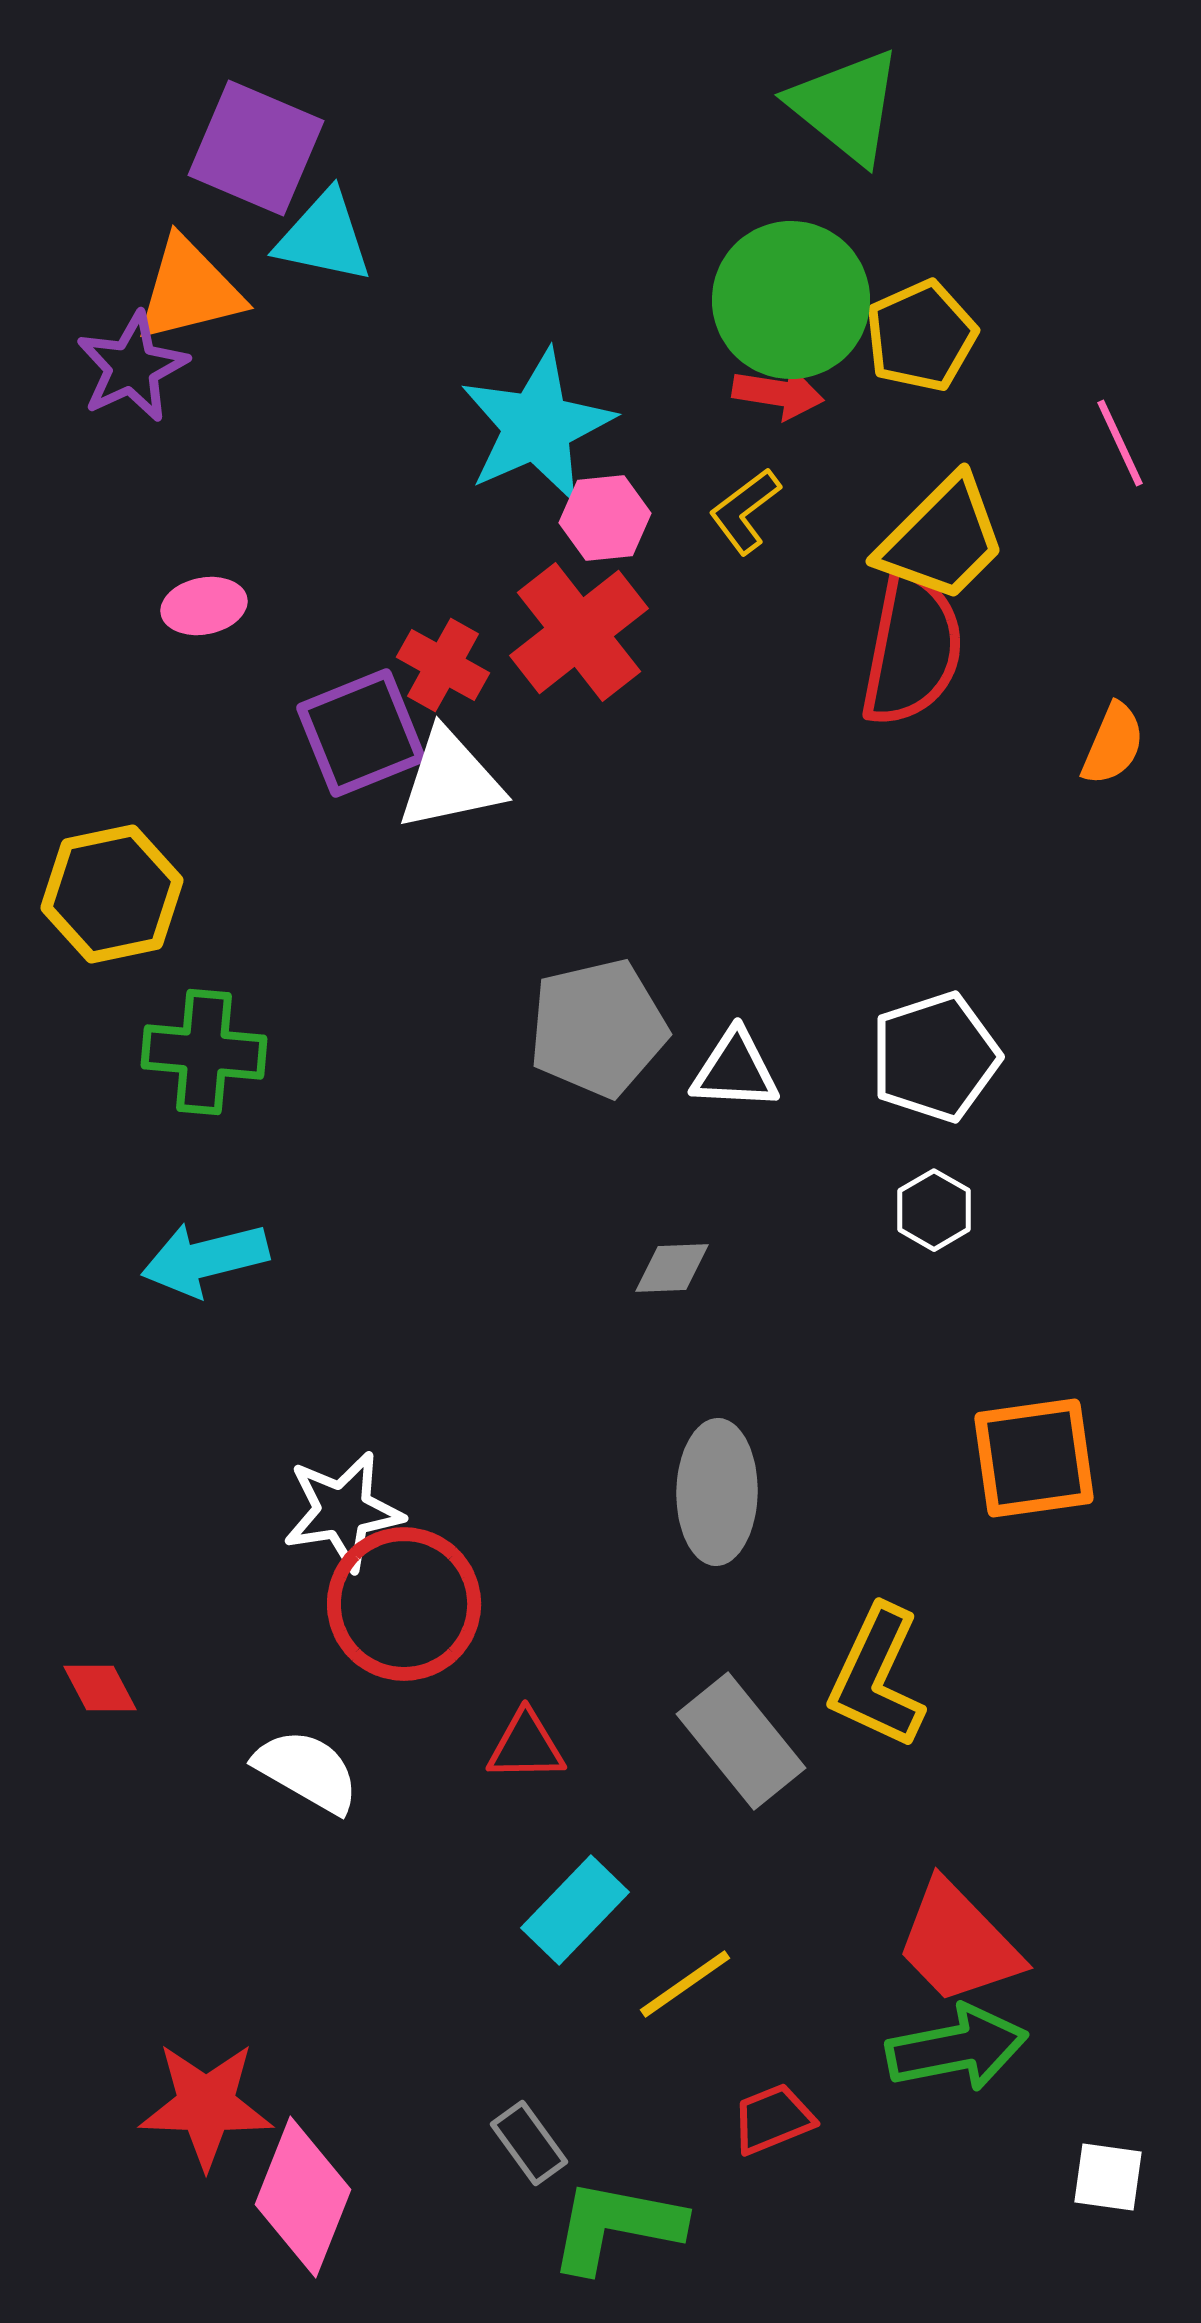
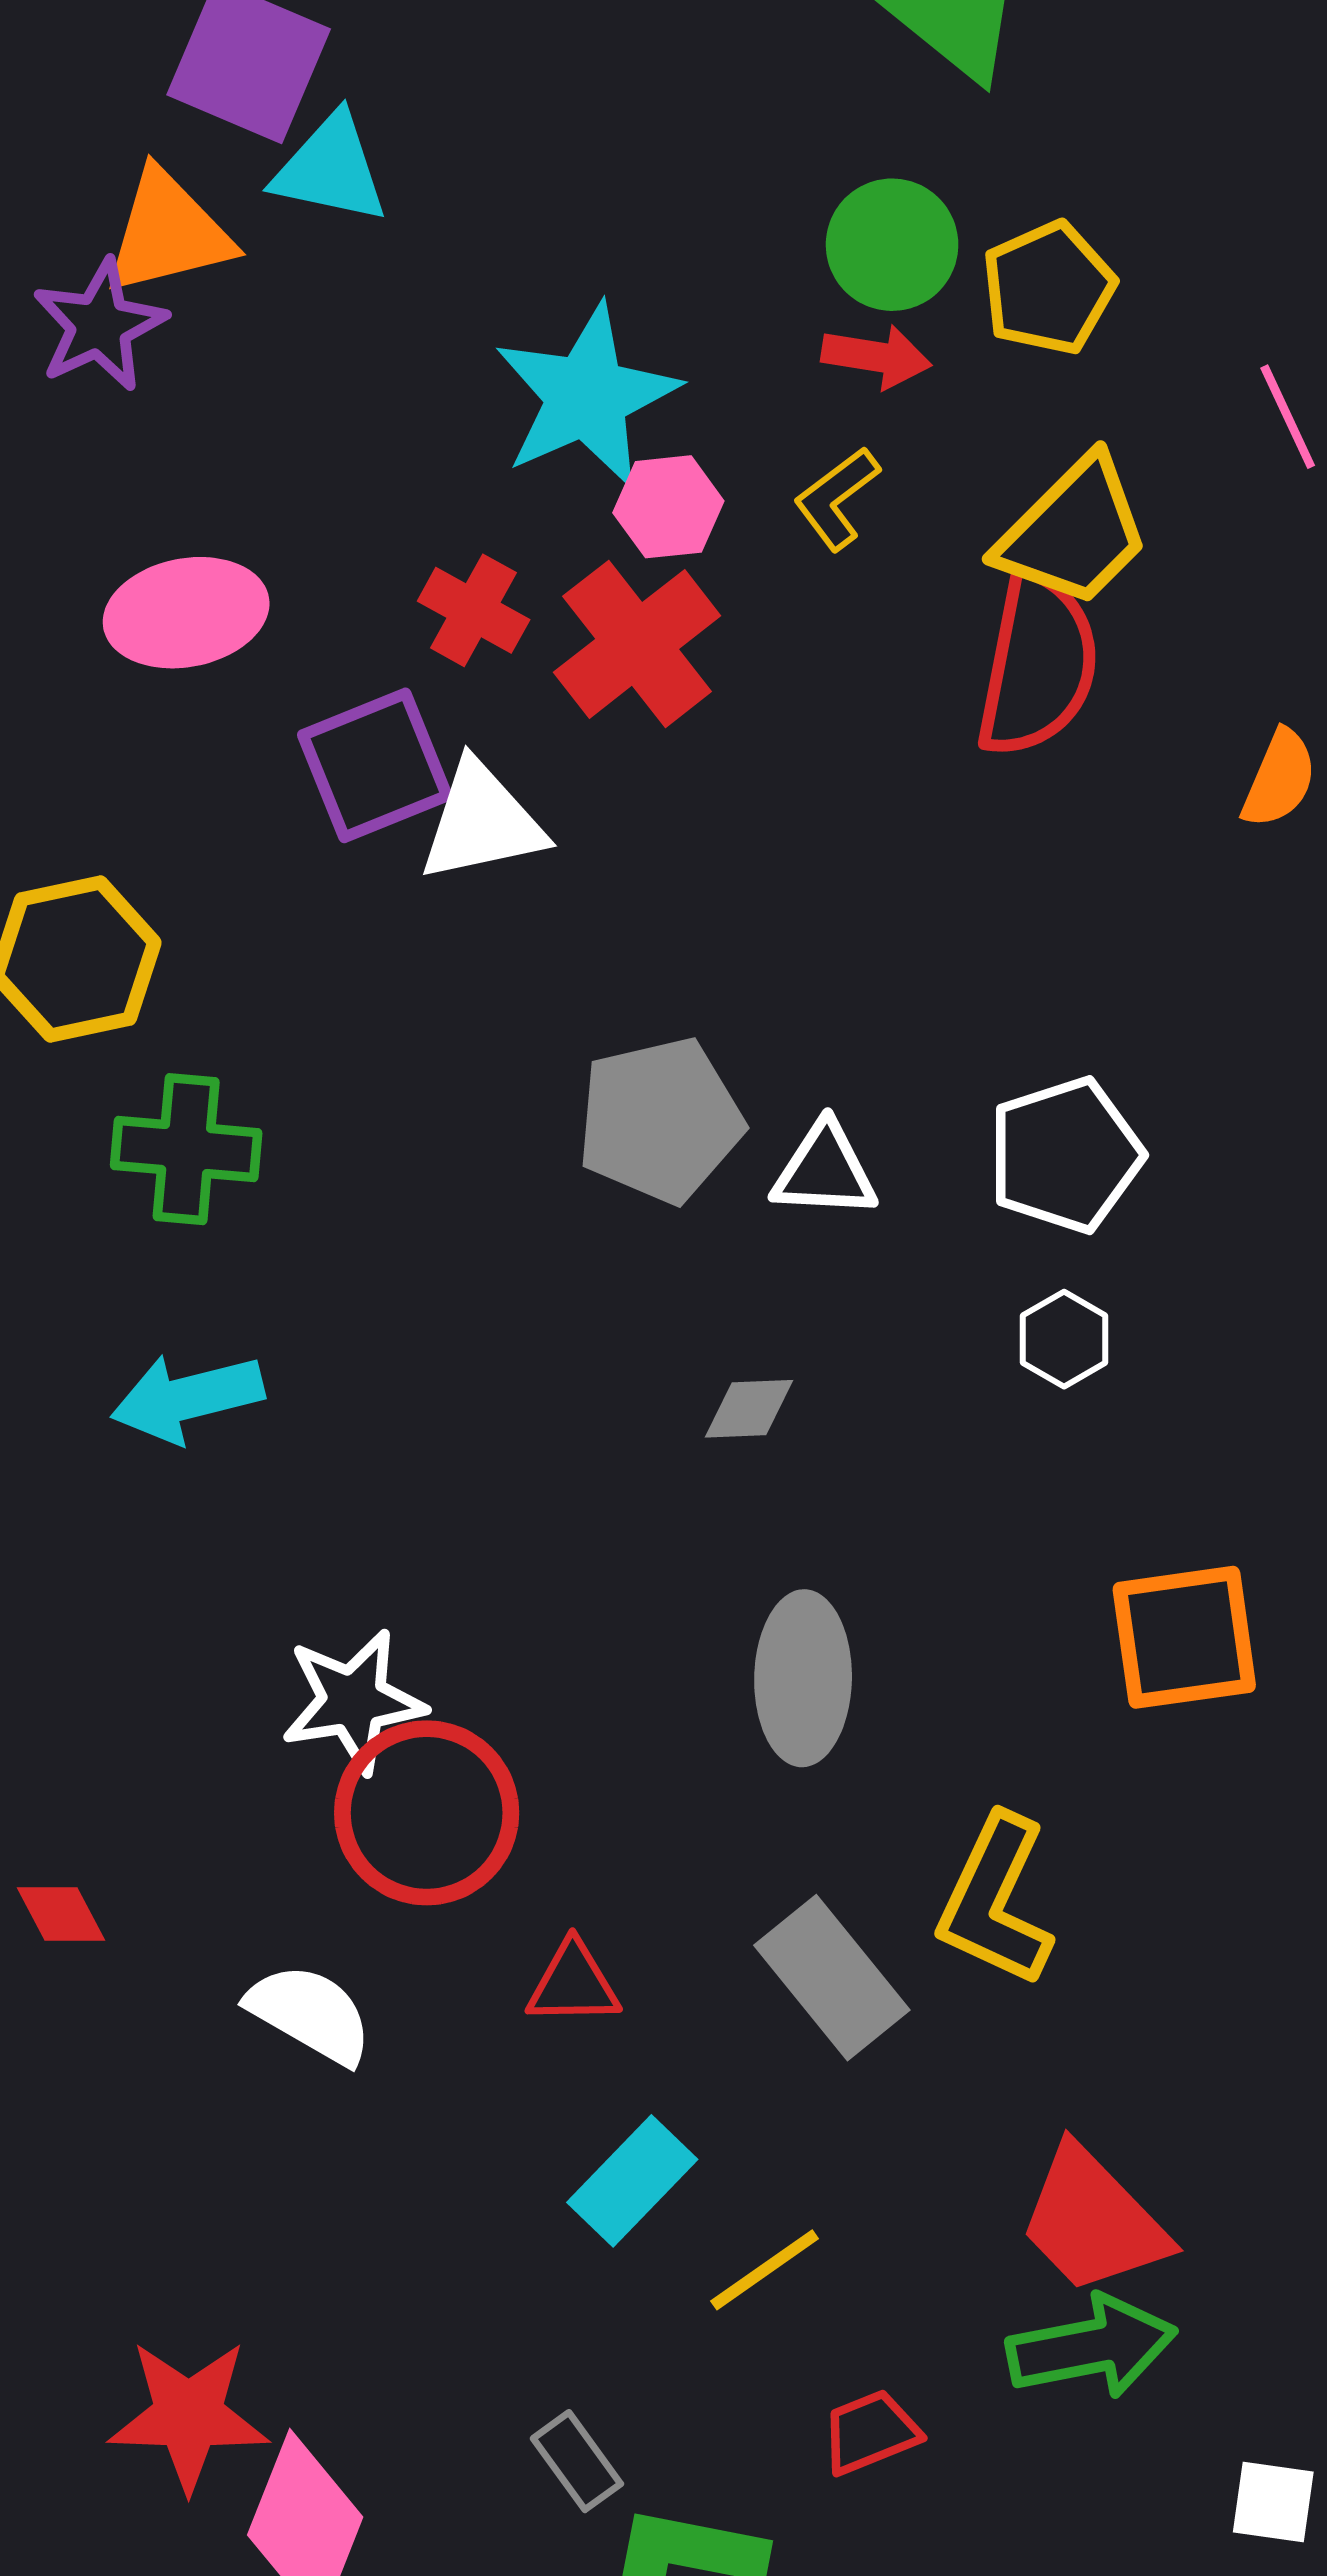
green circle: (791, 300) -> (892, 245), size x0.7
pink ellipse: (204, 606) -> (186, 613), size x1.6
red cross: (443, 665) -> (474, 610), moved

